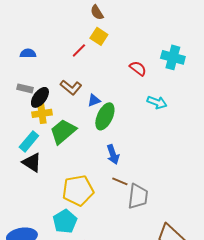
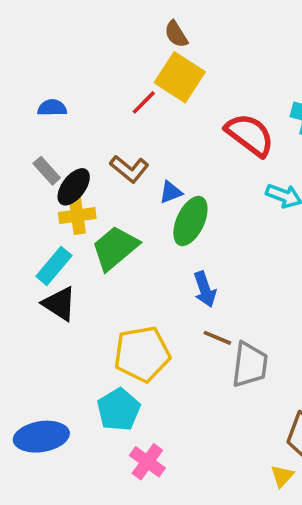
yellow square: (99, 36) -> (180, 77), size x1.5
red semicircle: (138, 68) -> (250, 135), size x1.6
gray rectangle: (25, 88) -> (47, 171), turned 35

